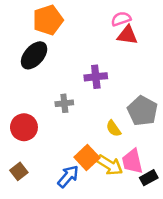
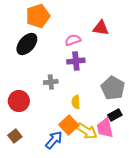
pink semicircle: (121, 19) -> (73, 40), moved
yellow semicircle: (113, 128) -> (76, 102), moved, turned 32
black rectangle: (149, 178) -> (115, 115), moved

